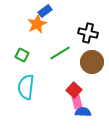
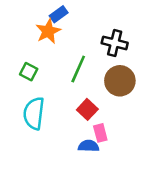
green line: (60, 53) -> (78, 69), turned -35
red square: (74, 90) -> (87, 109), moved
blue semicircle: (83, 112) -> (89, 146), moved

